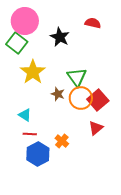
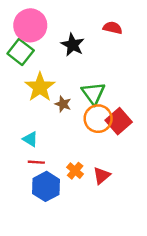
brown star: (58, 94) -> (63, 104), moved
red triangle: (96, 128) -> (102, 176), moved

